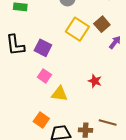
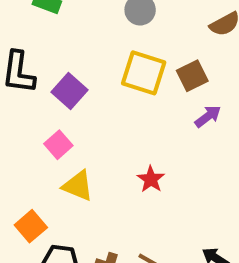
yellow square: (77, 29) -> (144, 73), turned -30

